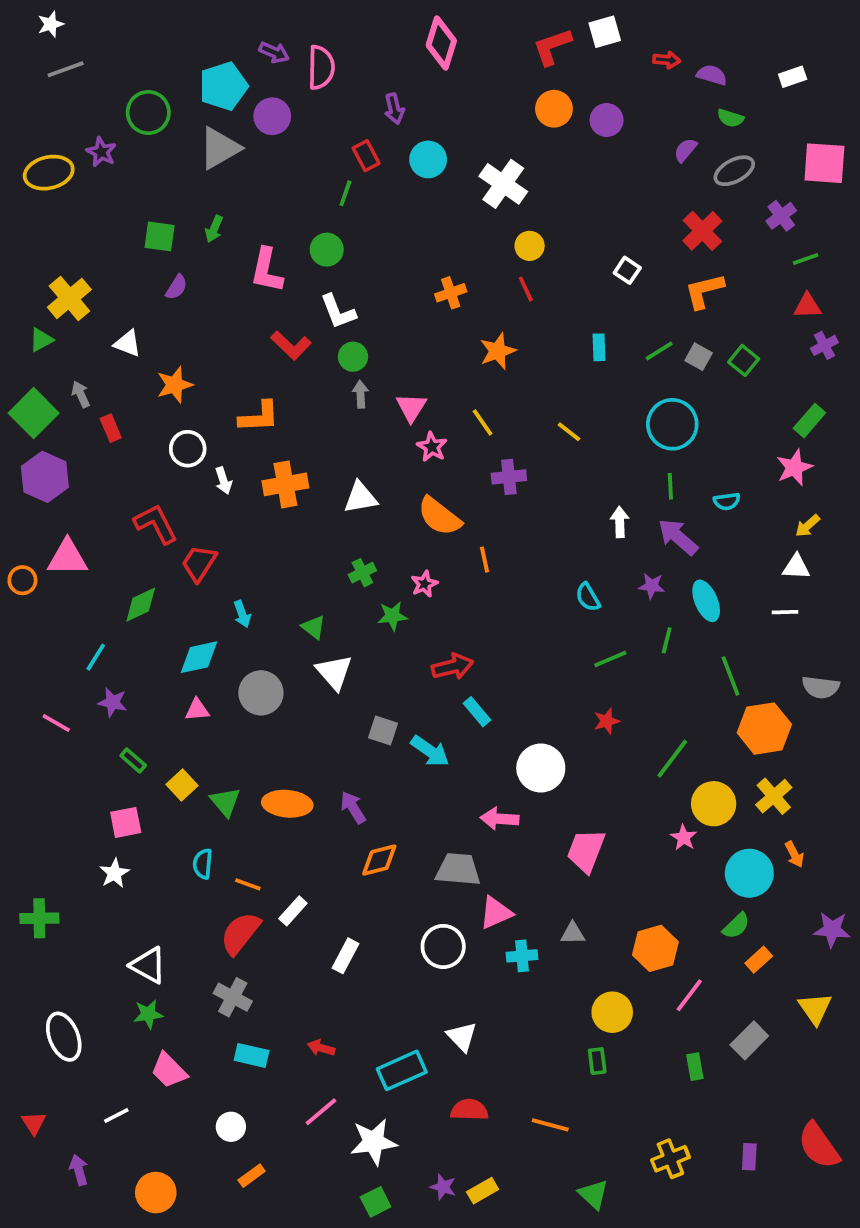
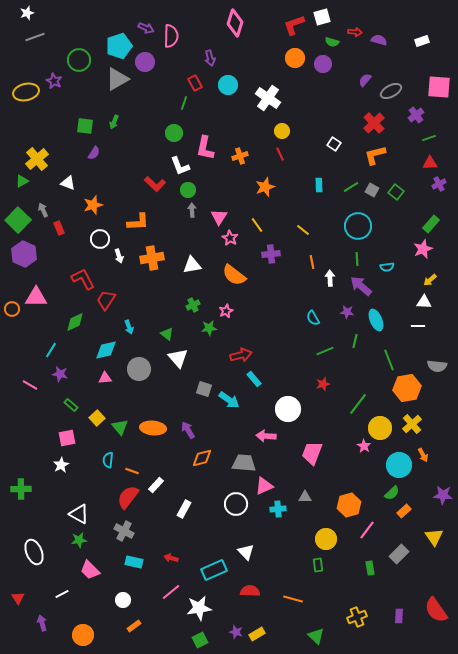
green semicircle: (731, 118) -> (332, 42), moved
pink L-shape: (267, 270) -> (205, 148), moved
orange line: (484, 560) -> (312, 262), moved

